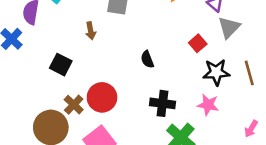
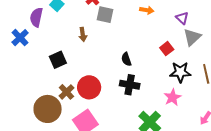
black square: (61, 65) -> (58, 60), turned 36
black cross: (163, 103) -> (130, 85), moved
pink star: (208, 105) -> (172, 97), turned 30

